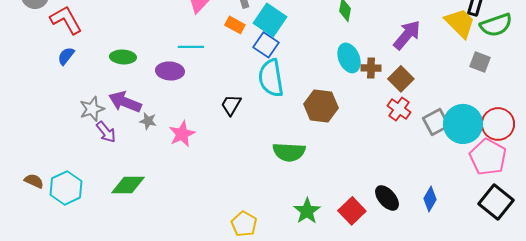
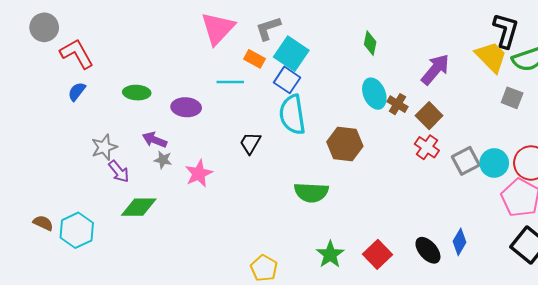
cyan line: (191, 47) -> (230, 82), moved
brown cross: (371, 68) -> (397, 104), turned 30
purple arrow: (125, 102) -> (155, 140), moved, size x0.7
cyan circle: (463, 124) -> (494, 163), size x0.7
green diamond: (128, 185) -> (139, 207), moved
black ellipse: (387, 198) -> (428, 250), moved

